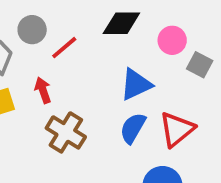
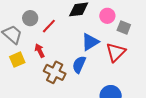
blue semicircle: (133, 128) -> (79, 65), moved
red triangle: (177, 129) -> (116, 52), moved

